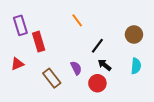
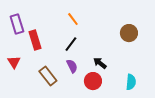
black line: (97, 46) -> (71, 44), moved
red triangle: (17, 64) -> (14, 62), turned -40
cyan semicircle: (136, 66) -> (131, 82), moved

